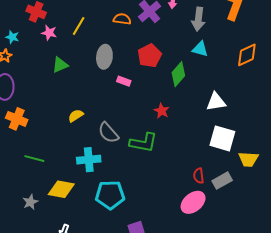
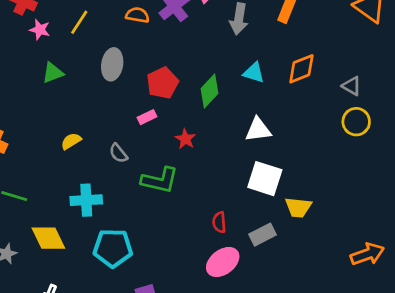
cyan triangle: (200, 49) -> (254, 73), moved
red pentagon: (150, 56) -> (162, 83), moved
pink rectangle: (124, 81) -> (147, 117), moved, turned -48
gray semicircle: (108, 133) -> (118, 153), moved, size x0.7
red semicircle: (199, 176) -> (219, 222), moved
yellow diamond: (61, 189) -> (48, 238), turned 52

